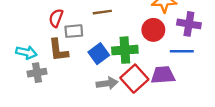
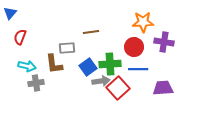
red semicircle: (56, 18) -> (20, 37), moved
blue line: (182, 51) -> (138, 69), moved
purple trapezoid: (163, 75) -> (163, 88), moved
gray arrow: (107, 83) -> (101, 81), moved

